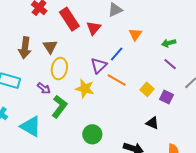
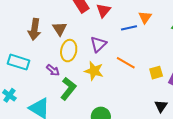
blue line: (117, 54) -> (129, 28), moved, turned 35
purple triangle: (99, 66) -> (98, 44), moved
yellow square: (147, 89) -> (156, 73), turned 32
black triangle: (152, 123) -> (161, 106), turned 40

